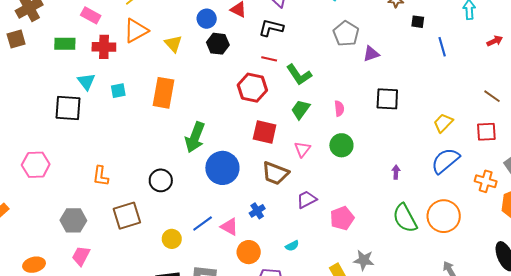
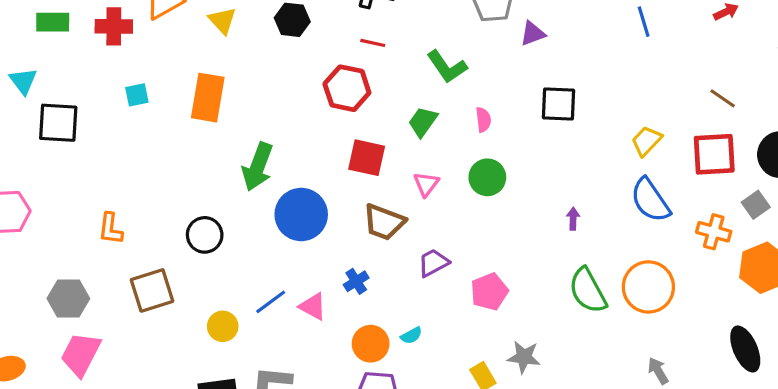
green L-shape: (299, 75) -> (447, 67), moved
cyan triangle: (86, 82) -> (23, 81), moved
red square: (486, 132) -> (714, 154), size x1.4
blue semicircle: (445, 161) -> (650, 200), turned -84
orange circle: (249, 252) -> (371, 344), moved
pink trapezoid: (81, 256) -> (81, 354), size x1.4

